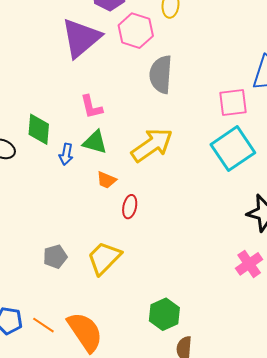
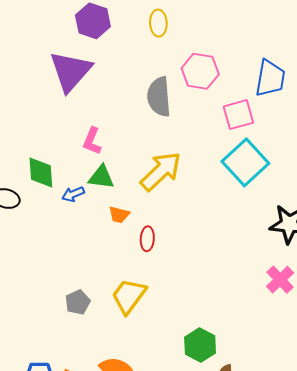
pink hexagon: (136, 31) -> (200, 71), moved
pink L-shape: (91, 107) -> (92, 141), turned 44
blue arrow: (66, 154) -> (73, 194), turned 65

